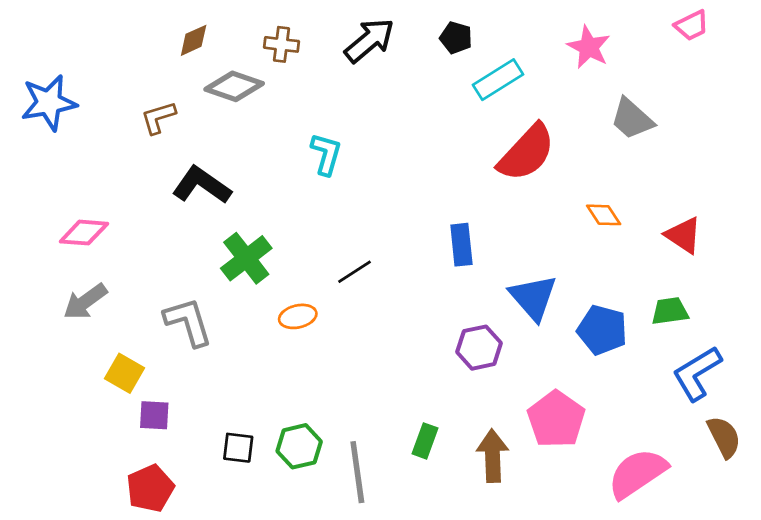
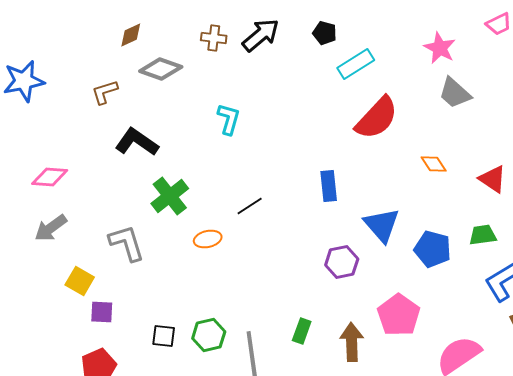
brown cross: (281, 44) -> (214, 38), moved
pink star: (589, 47) -> (440, 48), moved

